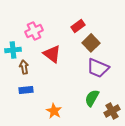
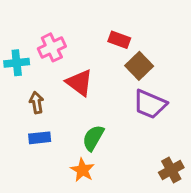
red rectangle: (78, 26) -> (119, 40), turned 56
cyan cross: (13, 50) -> (17, 63), moved
green semicircle: (92, 98) -> (93, 138), moved

